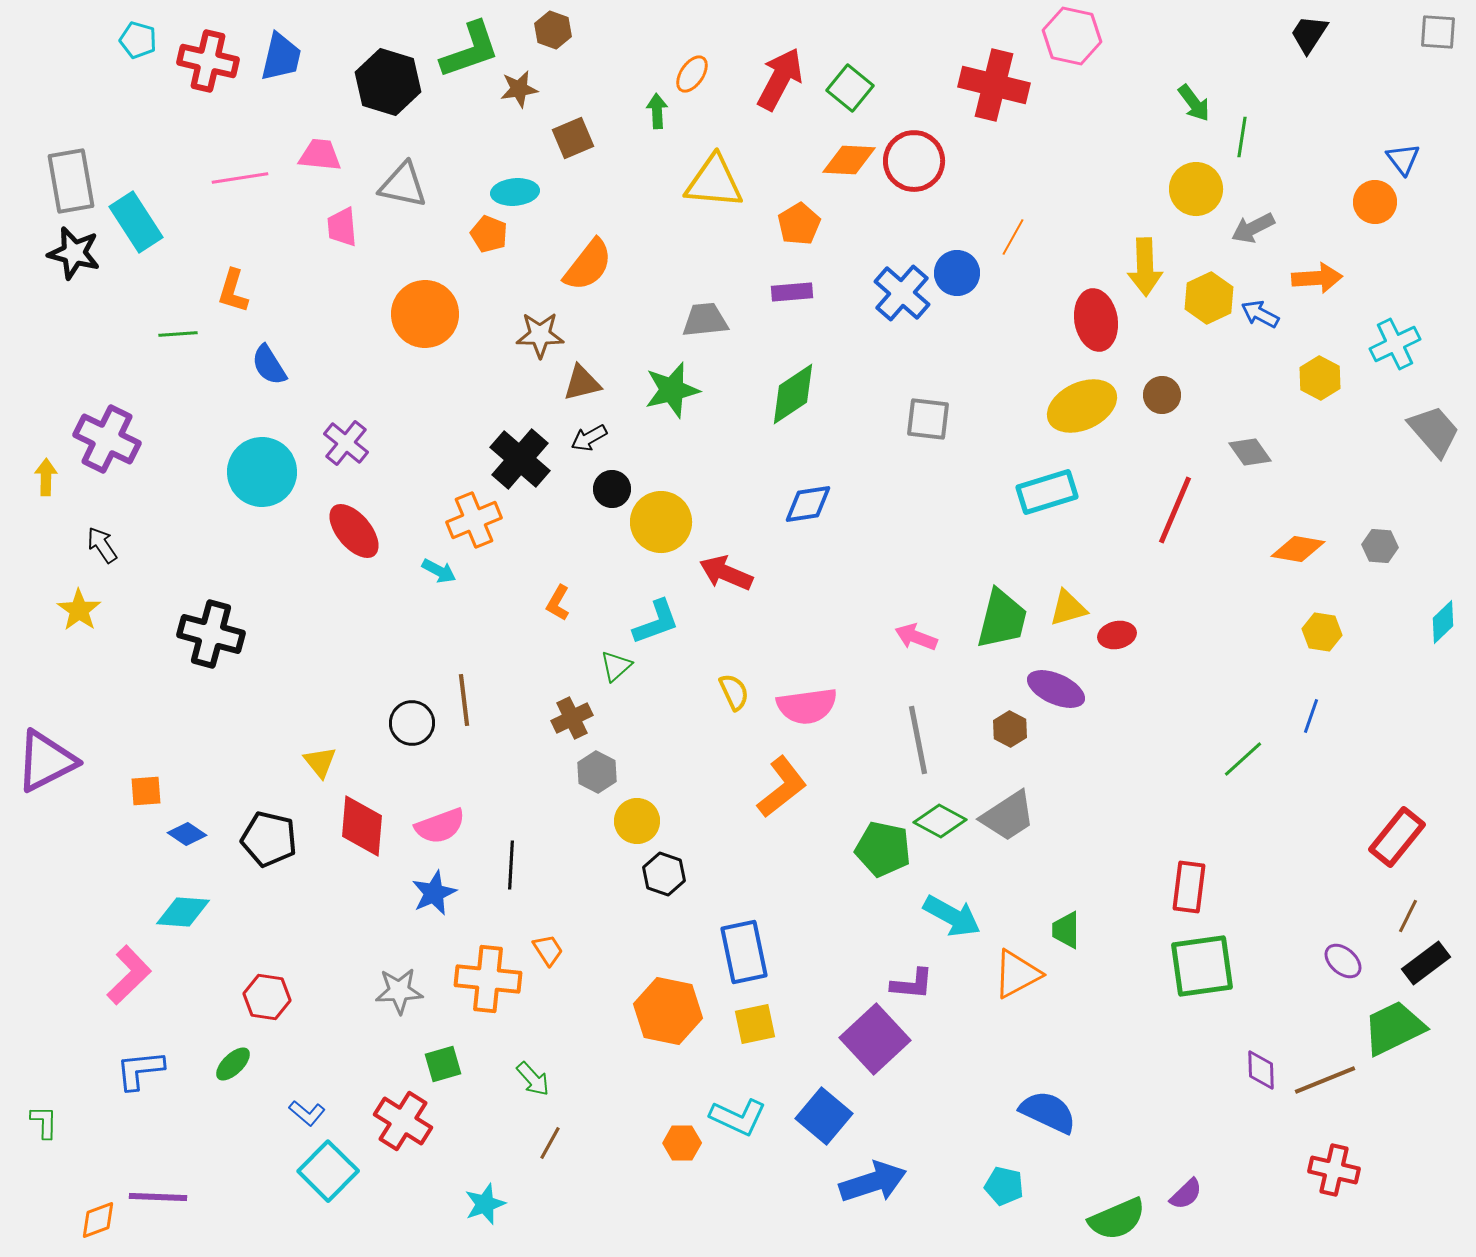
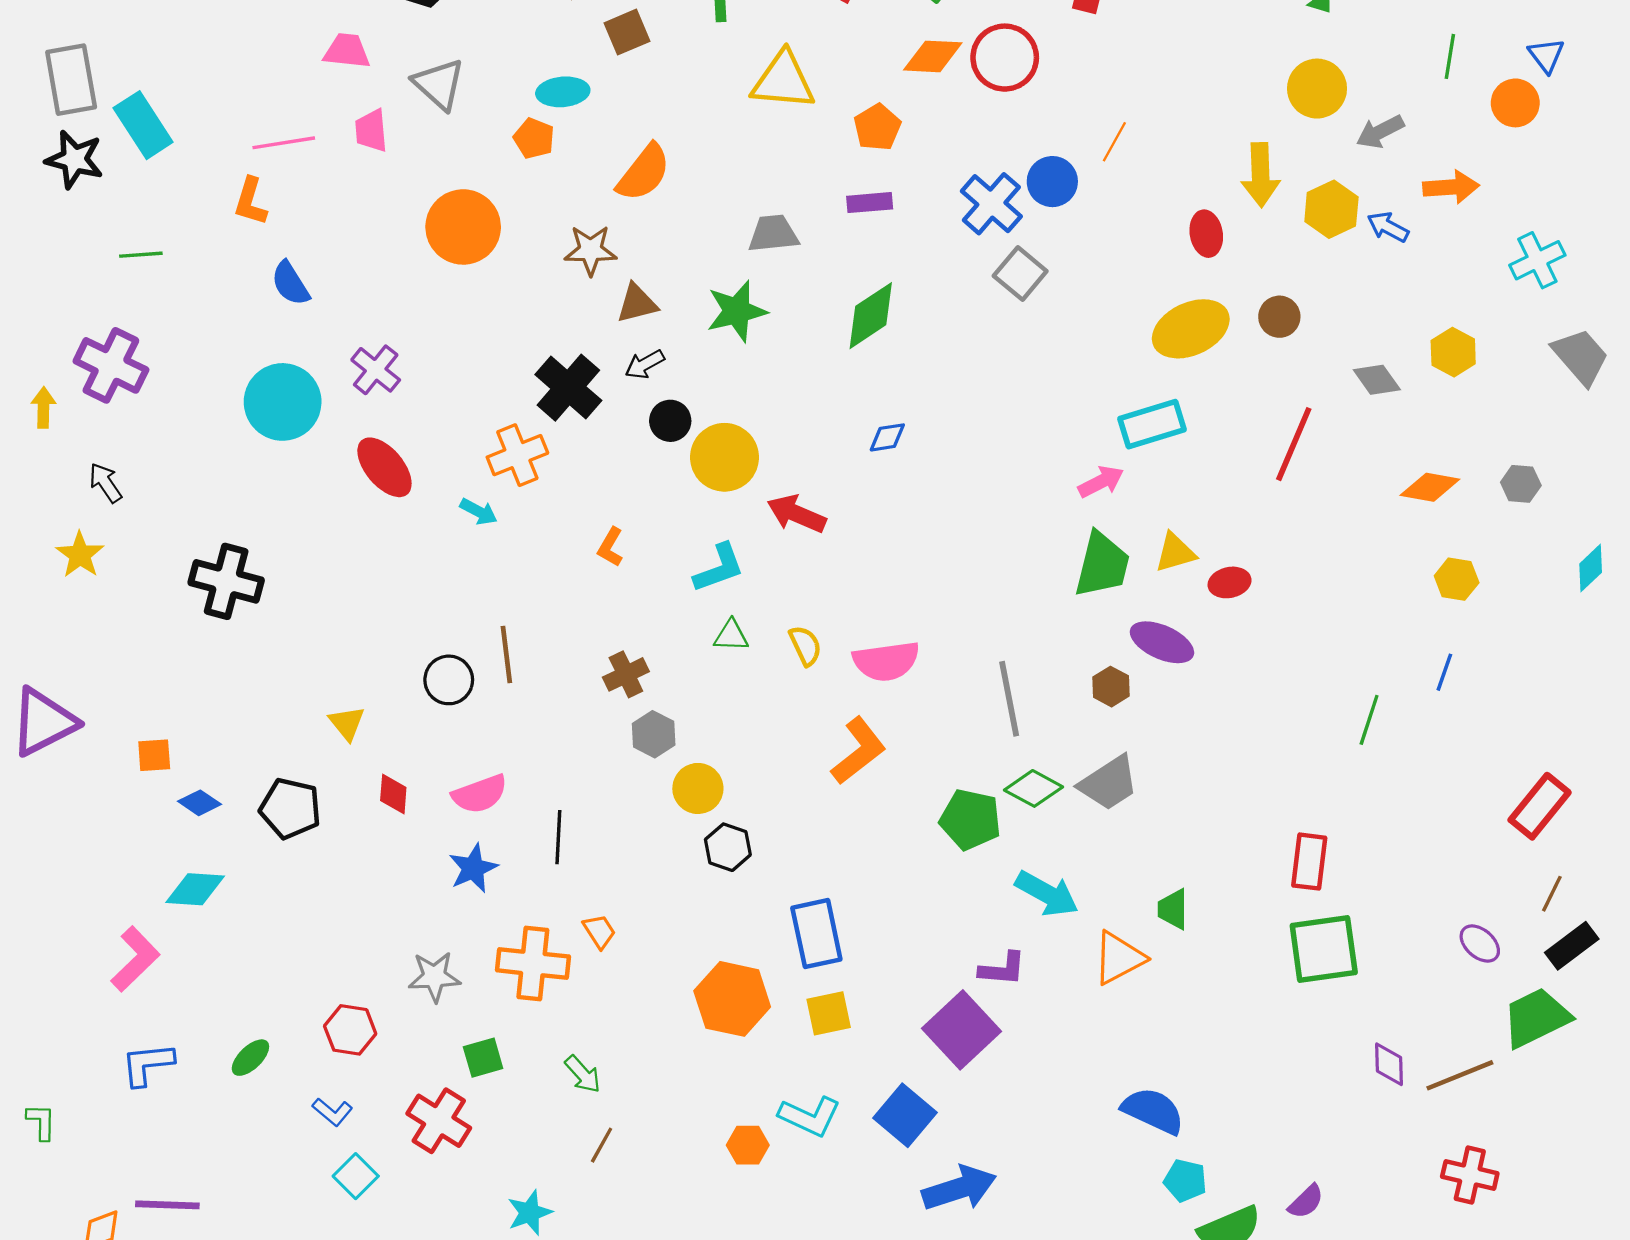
green line: (1242, 137) -> (1450, 56), moved
pink line: (240, 178) -> (284, 143), moved
gray triangle: (403, 185) -> (439, 84), turned 30
red ellipse: (1096, 320) -> (1206, 234), size x0.7
green line: (178, 334) -> (141, 255), moved
yellow hexagon: (1320, 378) -> (1453, 352), moved
gray square: (928, 419) -> (1020, 273), moved, turned 33
blue diamond: (808, 504) -> (887, 437), size x0.7
pink arrow: (916, 637) -> (1101, 482), moved, turned 132
green triangle: (616, 666) -> (731, 636), moved, turned 44
green line: (1243, 759) -> (1369, 720), turned -30
red diamond: (362, 826) -> (393, 794), size x0.6
red hexagon: (267, 997) -> (350, 1030), moved
cyan square: (328, 1171) -> (356, 1176), size x0.7
cyan pentagon: (1004, 1186) -> (1185, 1181), moved

